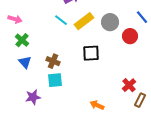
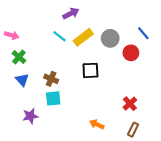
brown rectangle: (140, 100) -> (133, 130), moved

